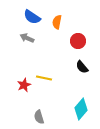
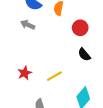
yellow line: (44, 78) -> (54, 76), moved, turned -42

